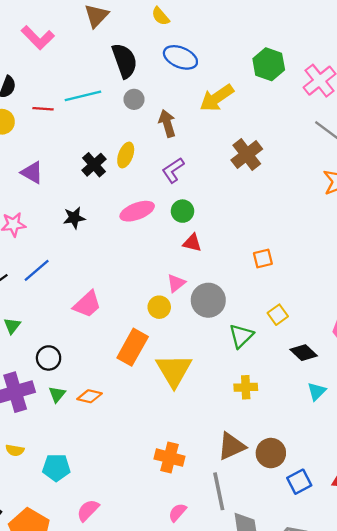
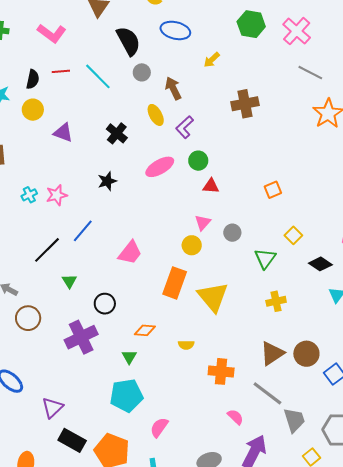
cyan line: (83, 96) -> (98, 76), turned 68
yellow arrow: (217, 98) -> (212, 60), size x0.6
red line: (43, 109) -> (61, 71), moved
brown cross: (247, 154) -> (245, 104), turned 36
yellow ellipse: (126, 155) -> (156, 115), moved, turned -40
purple triangle: (32, 173) -> (63, 133), moved
gray circle: (208, 300) -> (232, 233), size x0.6
green triangle: (57, 394) -> (129, 357), moved
yellow semicircle: (15, 450) -> (186, 345), moved
cyan pentagon: (56, 468) -> (126, 396), size x1.4
gray line: (219, 491) -> (267, 393), turned -32
pink semicircle: (177, 512) -> (235, 417), turned 102

